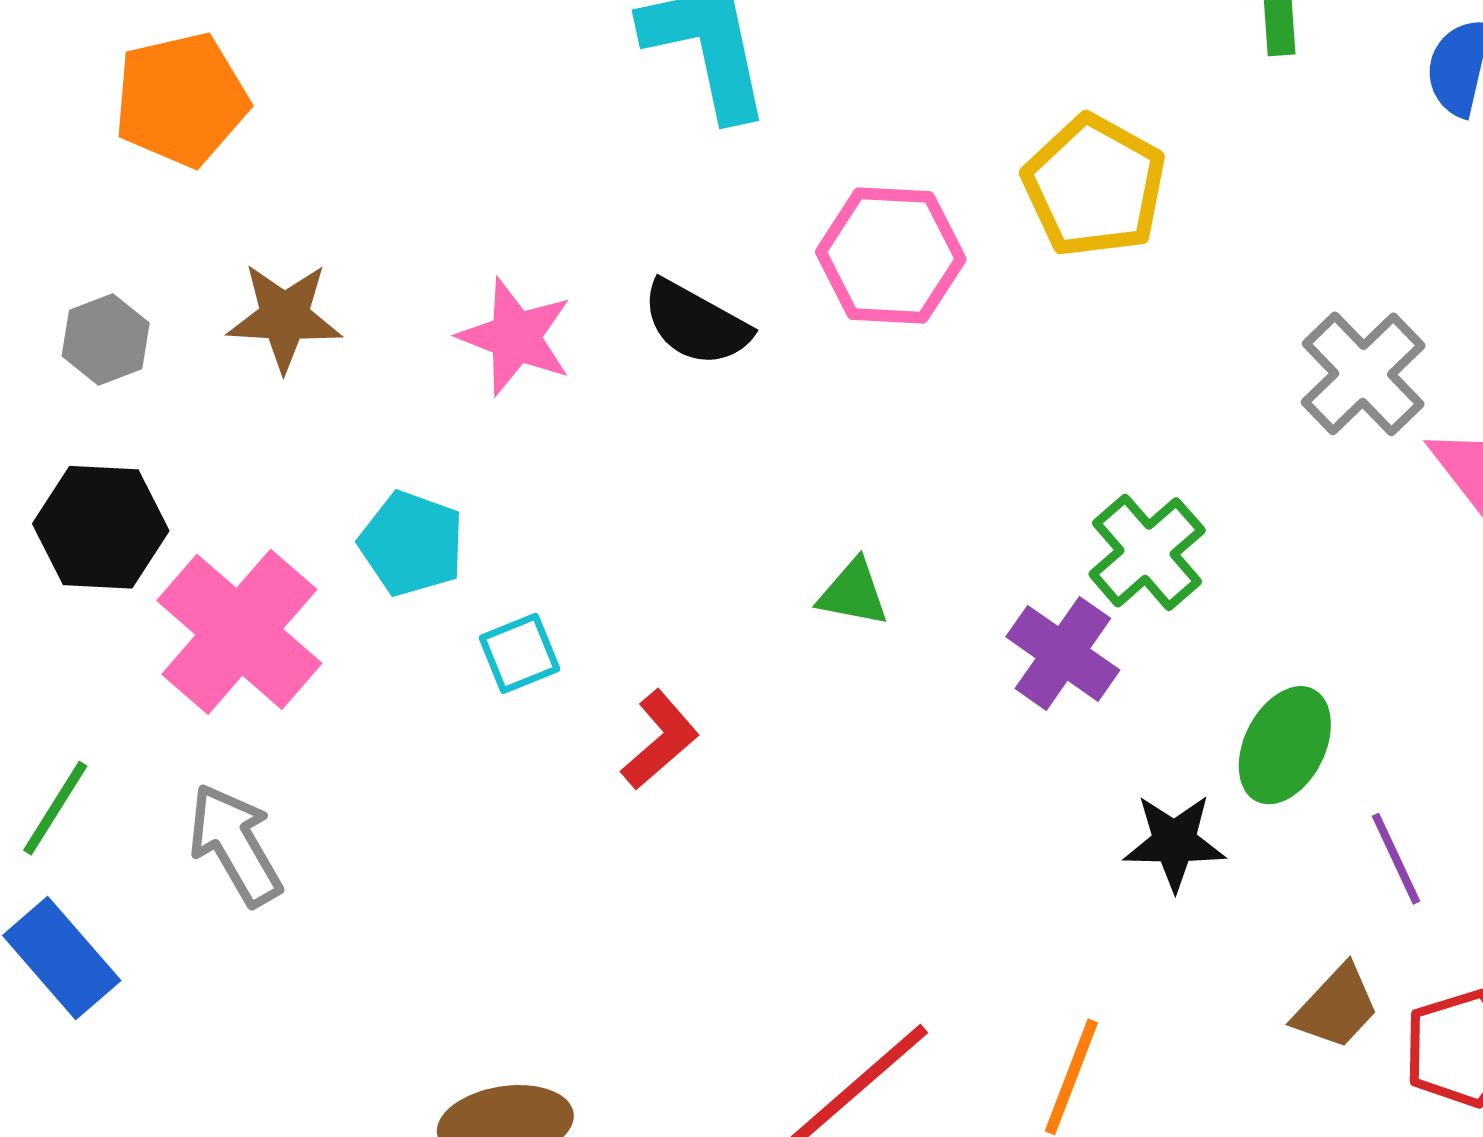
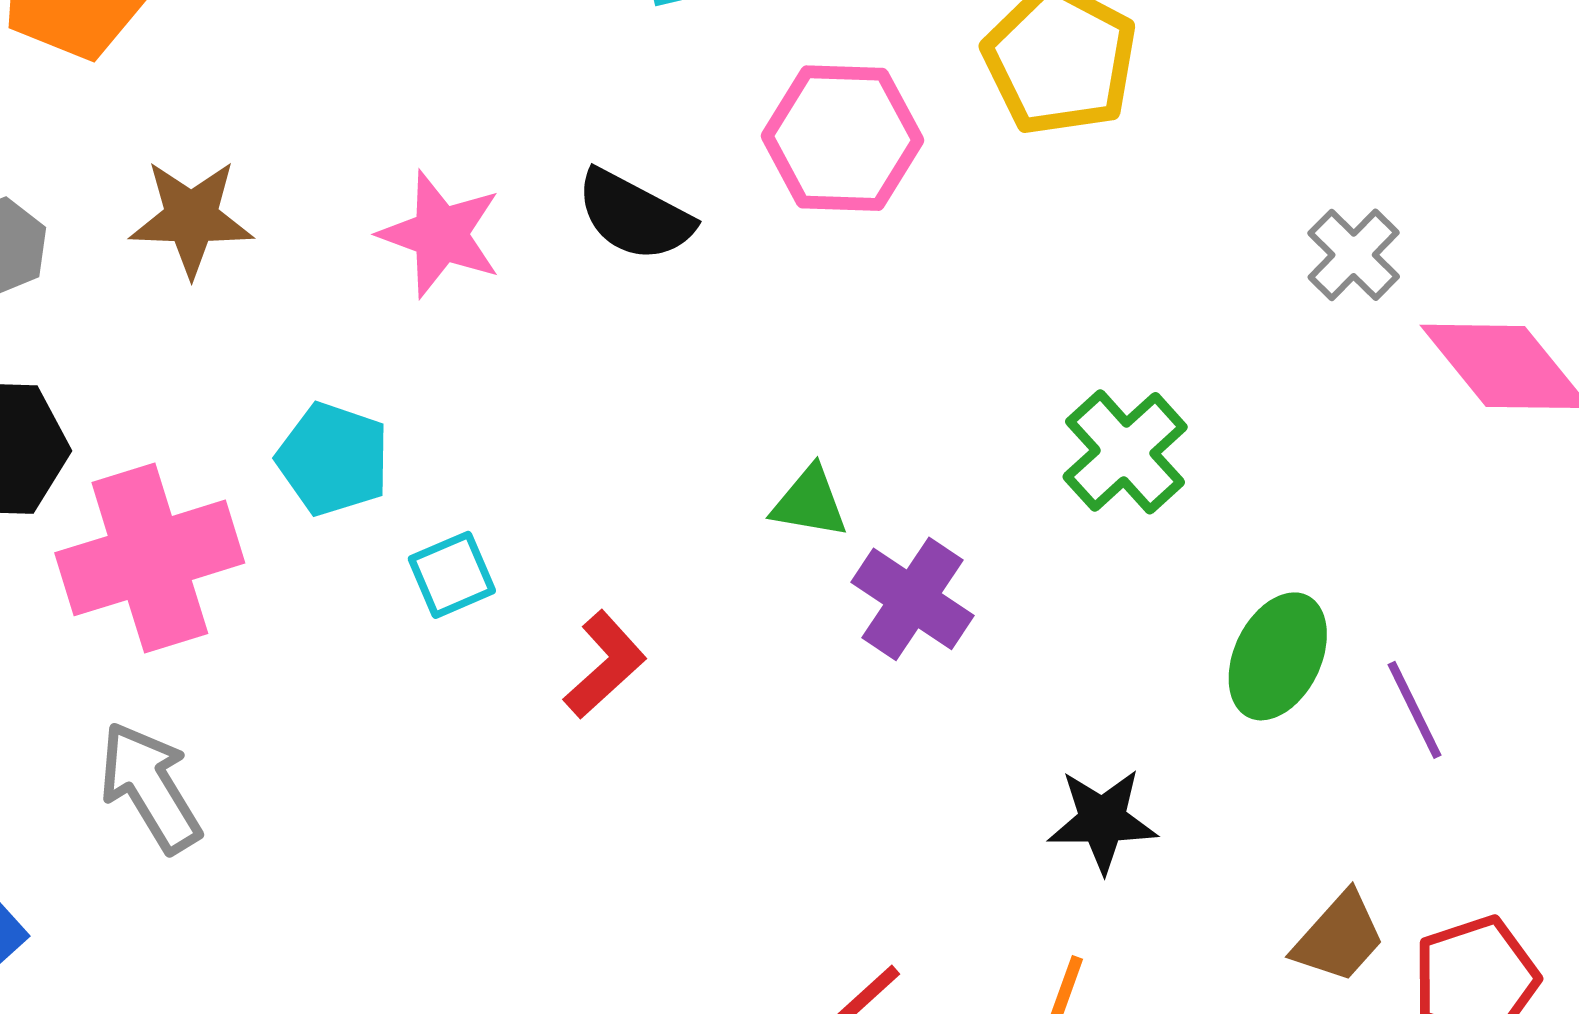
gray cross: (1363, 374) -> (1354, 255), size x0.7
pink cross: (239, 632) -> (150, 558), turned 33
purple cross: (1063, 653) -> (912, 599), moved
black star: (1174, 842) -> (1102, 820), moved
purple line: (1396, 859) -> (1415, 710), moved

